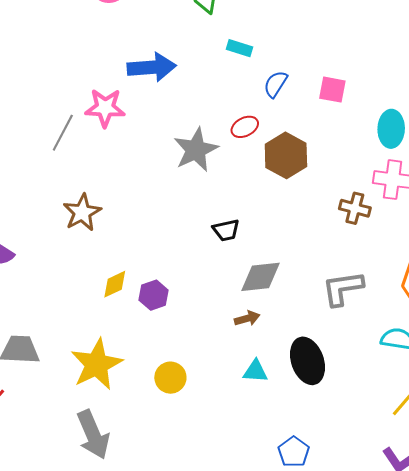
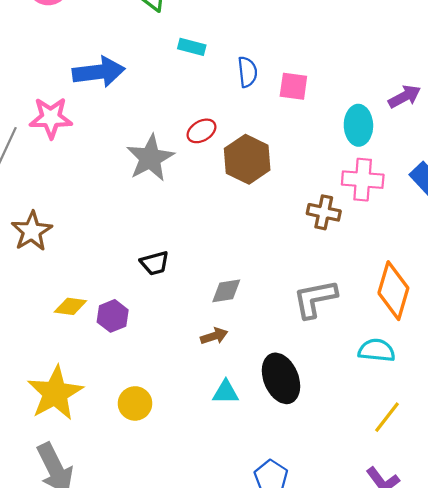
blue semicircle: (276, 84) -> (247, 72), moved, turned 144
black trapezoid: (226, 230) -> (155, 263), moved
gray diamond: (261, 277) -> (226, 291), size x0.7
yellow diamond: (115, 284) -> (70, 306), turned 36

